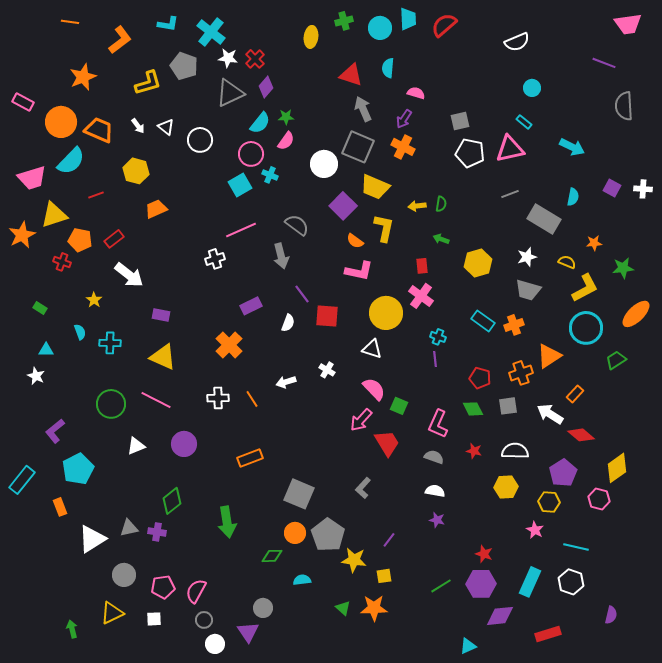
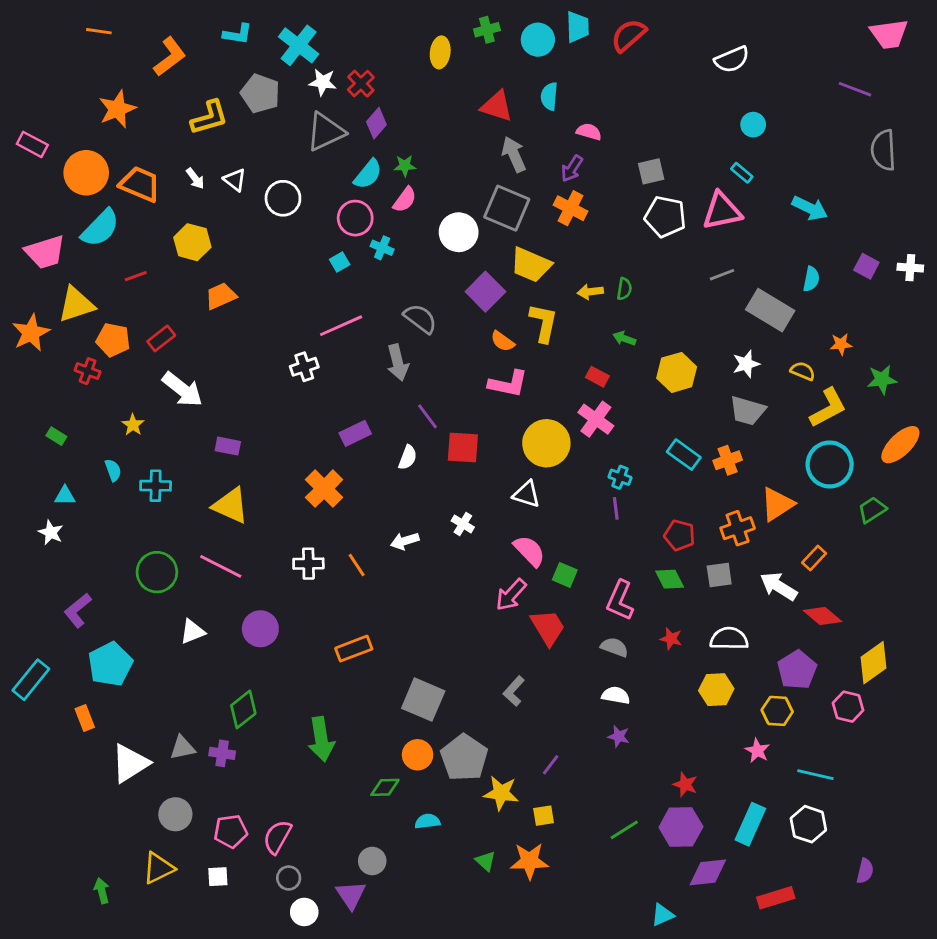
cyan square: (240, 185) -> (340, 262), size x0.6
red rectangle: (422, 266) -> (597, 377), turned -56

